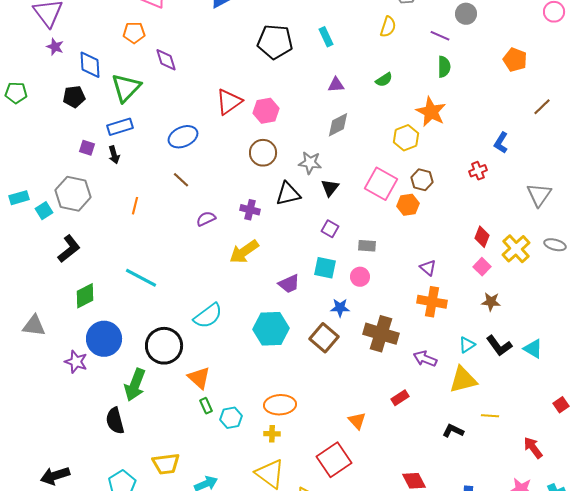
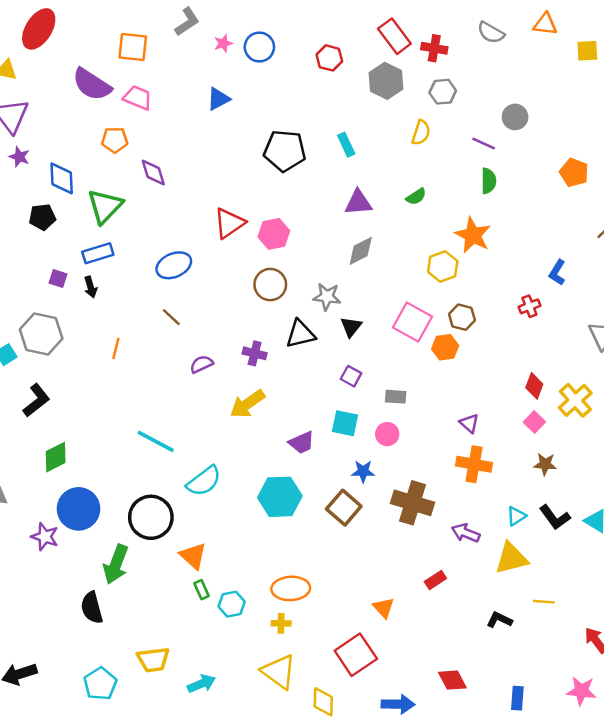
purple triangle: (336, 85) -> (358, 203), size x1.4
cyan line: (141, 278) -> (156, 441), moved

